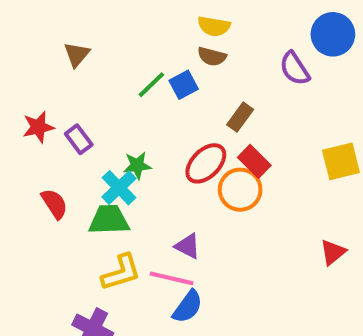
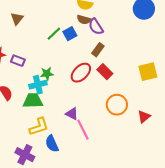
purple semicircle: (295, 69) -> (96, 27), moved
purple rectangle: (79, 139) -> (18, 61), turned -32
cyan cross: (119, 188) -> (38, 85), turned 30
orange circle: (240, 190) -> (117, 105), moved
pink line: (171, 278) -> (83, 130), moved, turned 50
blue semicircle: (188, 307) -> (52, 144), moved, turned 120

